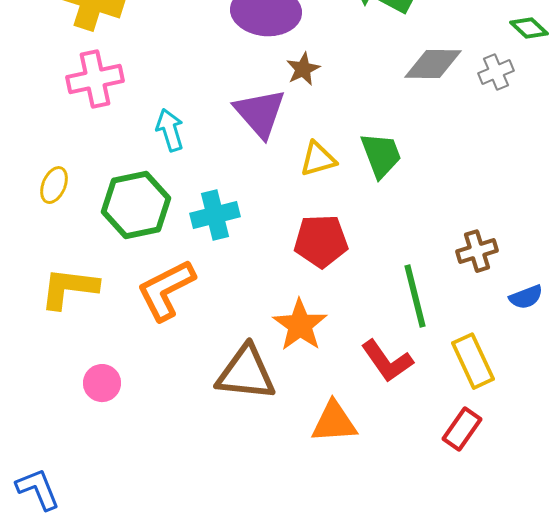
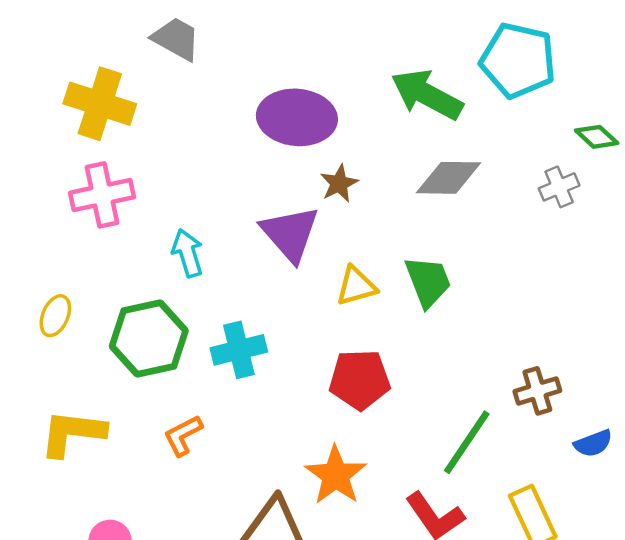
gray diamond: (433, 64) -> (449, 178), moved
orange L-shape: (166, 290) -> (183, 435), size x0.6
green line: (415, 296) -> (467, 442), turned 48

